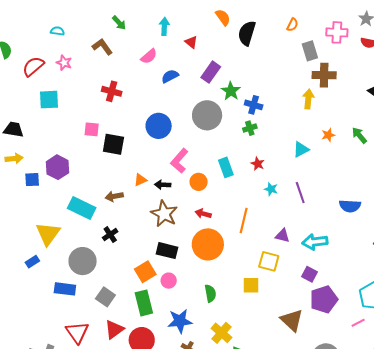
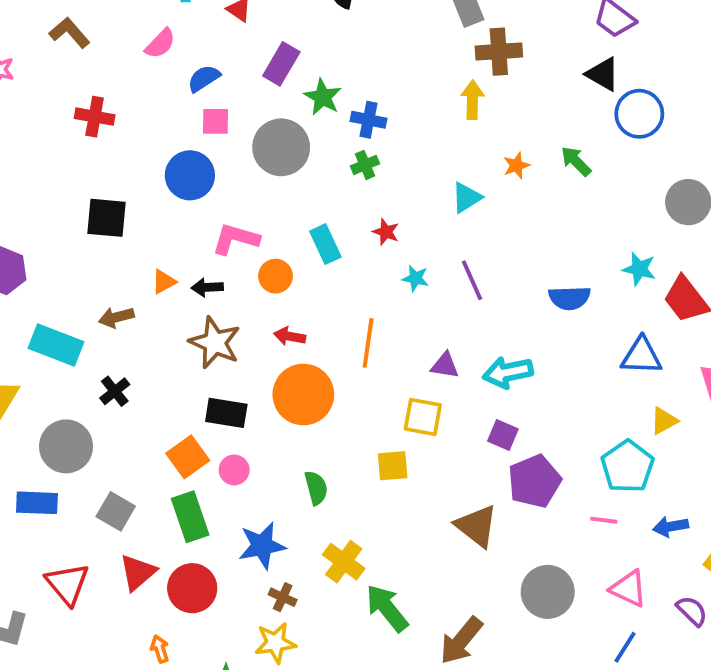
pink square: (92, 129) -> (216, 121), moved
pink L-shape: (179, 161) -> (235, 239), turned 70
pink line: (358, 323) -> (604, 520), turned 40

